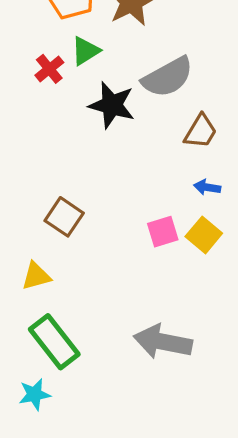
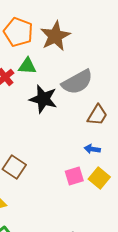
green triangle: (85, 51) -> (27, 66), turned 36
blue arrow: (207, 187) -> (92, 149), moved

